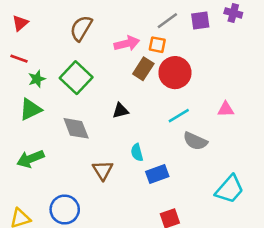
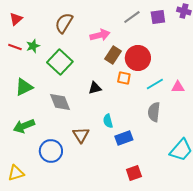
orange square: (157, 45) -> (124, 78), moved
green star: (37, 79) -> (33, 46), moved
cyan line: (179, 116) -> (155, 84), moved
gray semicircle: (195, 141) -> (154, 112), turned 72
blue circle: (65, 210) -> (51, 151), moved

